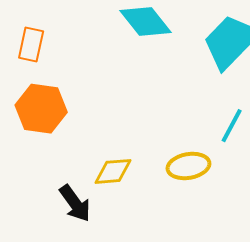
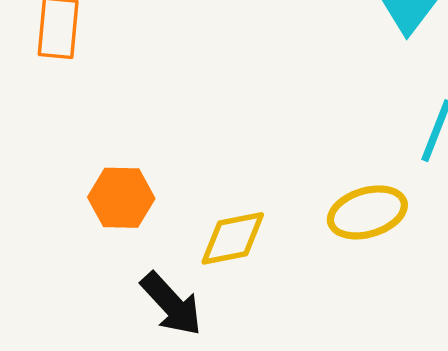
orange hexagon: (41, 109) -> (121, 198), moved, size x0.7

